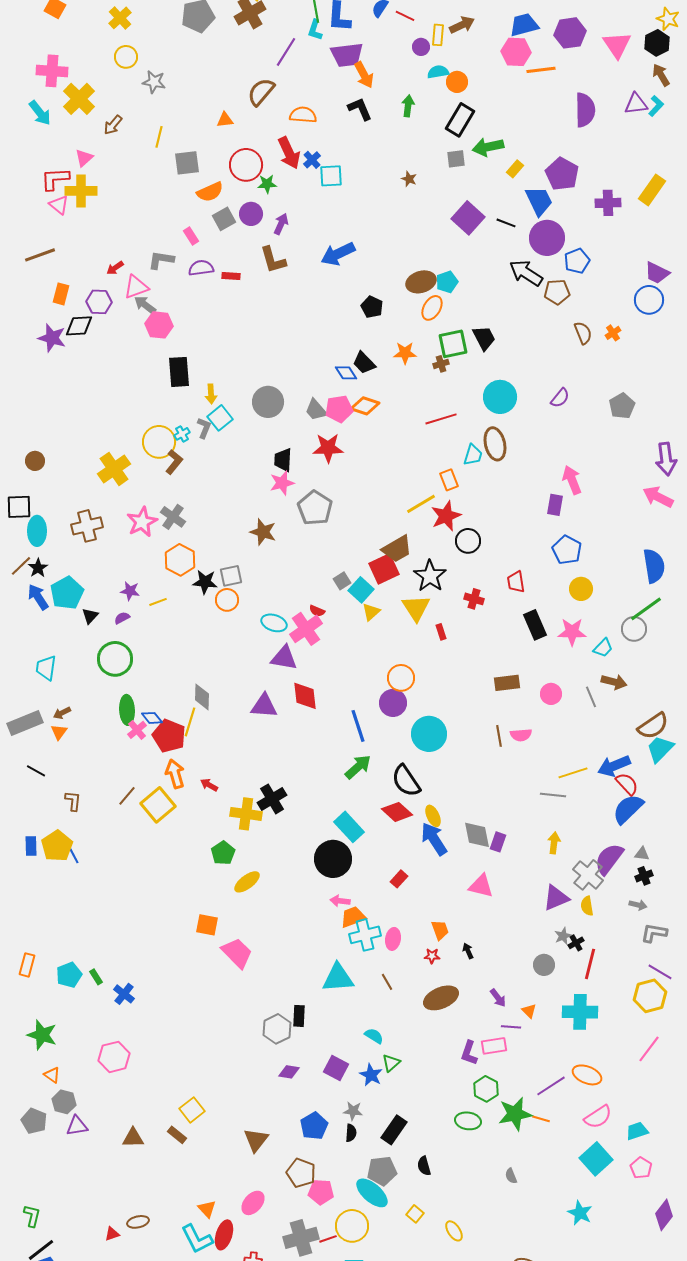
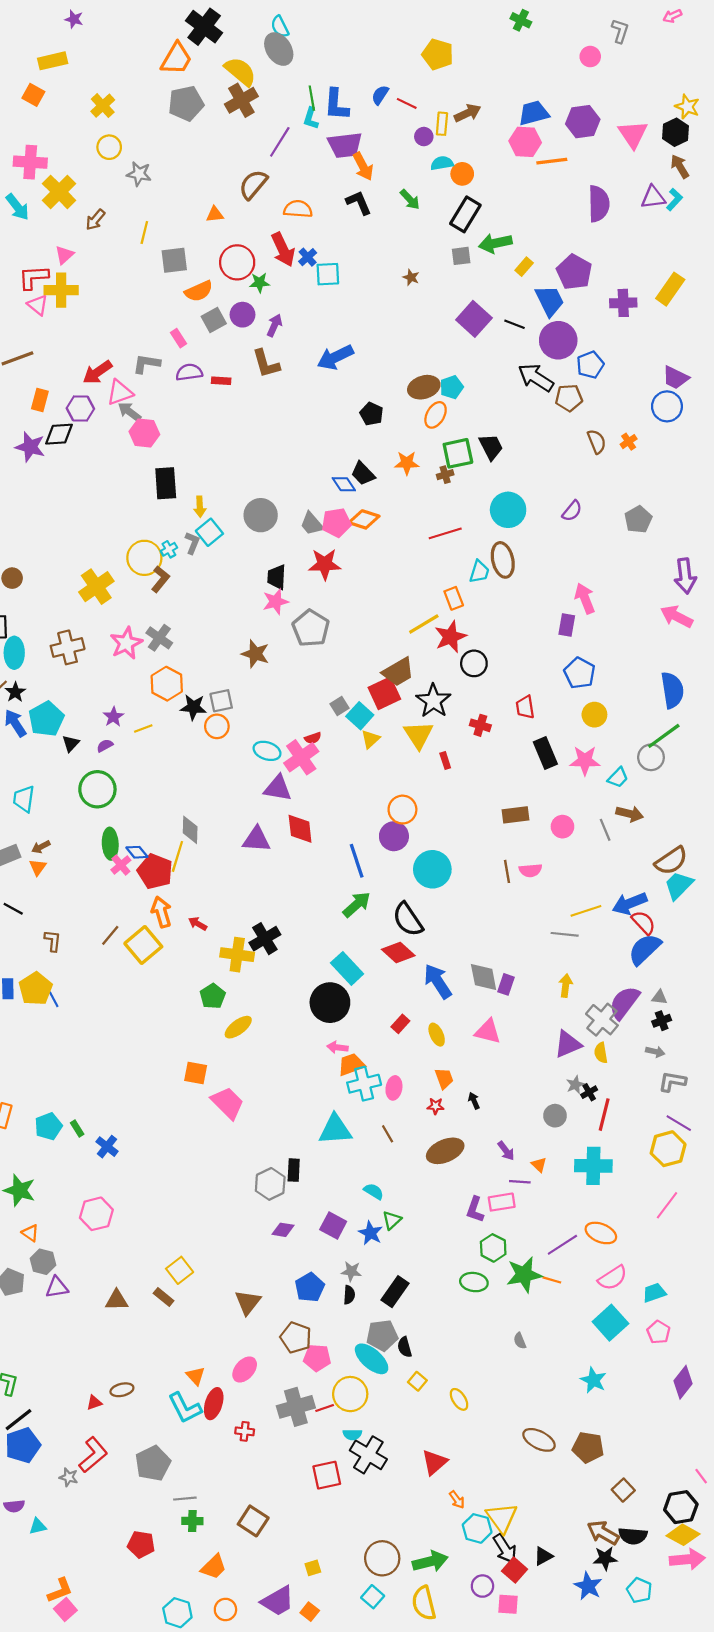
green arrow: (408, 106) -> (410, 199), turned 130
red arrow: (115, 268) -> (97, 372), size x1.6
purple star: (130, 591) -> (113, 717), turned 30
red semicircle: (317, 611) -> (313, 738), turned -42
yellow ellipse: (433, 816) -> (437, 1035), moved
black semicircle: (424, 1166) -> (405, 1347), moved

